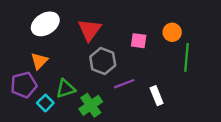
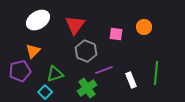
green line: (186, 57) -> (156, 73), moved
cyan square: (45, 103) -> (45, 92), moved
green cross: (91, 105) -> (87, 88), moved

